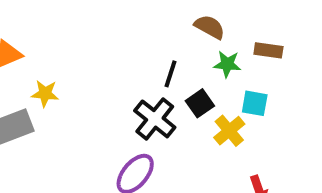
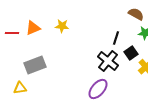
yellow star: (45, 93) -> (62, 26), moved

